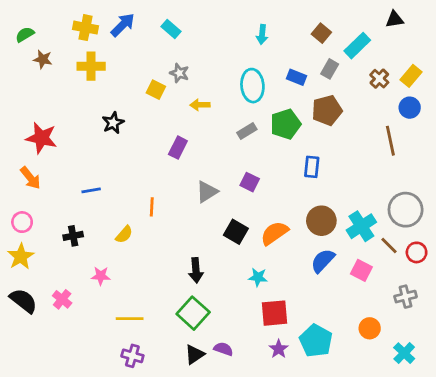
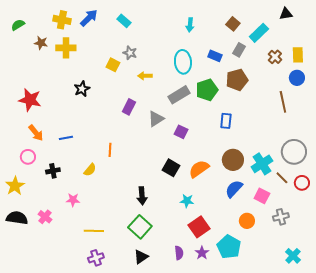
brown star: (43, 59) -> (41, 43), moved
yellow rectangle: (411, 76) -> (298, 55), turned -42
gray rectangle: (247, 131) -> (179, 95), size x1.5
orange arrow: (30, 178) -> (36, 133), moved
gray triangle: (207, 192) -> (156, 119), moved
pink circle: (22, 222) -> (28, 157), moved
gray cross: (406, 297) -> (281, 217), moved
black semicircle: (23, 301) -> (17, 218), turned -30
red square: (274, 313) -> (199, 227), turned -30
orange circle: (370, 328) -> (247, 221), moved
purple semicircle: (223, 349) -> (179, 253), moved, turned 64
purple cross: (132, 356) -> (96, 258), turned -35

